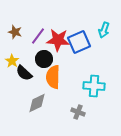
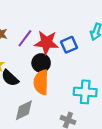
blue square: (79, 42) -> (69, 45), size x0.7
black circle: (44, 59) -> (41, 63), moved

